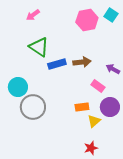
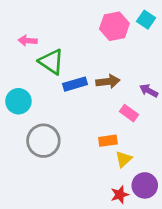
pink arrow: (33, 15) -> (28, 41), moved, turned 40
cyan circle: (18, 87) -> (18, 101), moved
purple circle: (110, 107) -> (145, 185), moved

